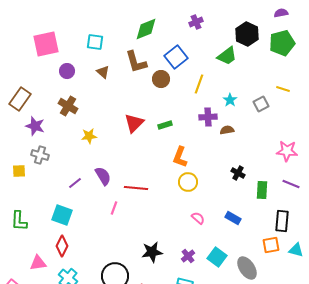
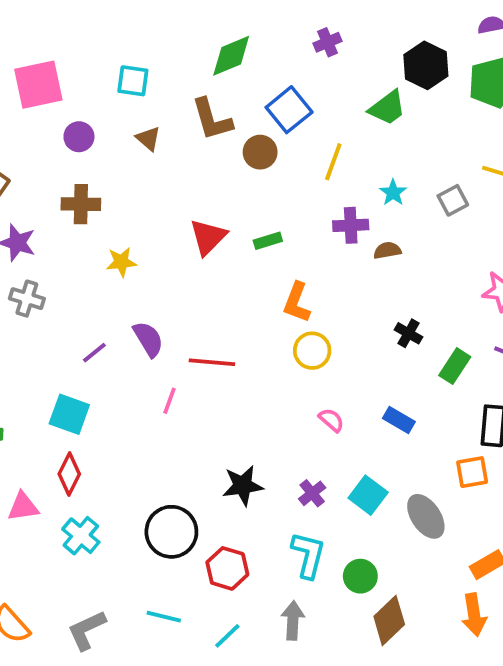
brown cross: (68, 106) -> (81, 204), turned -30
green rectangle: (262, 190) -> (455, 366), turned 30

